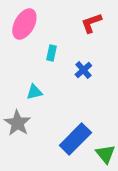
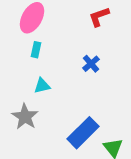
cyan rectangle: (51, 53) -> (36, 50), moved

